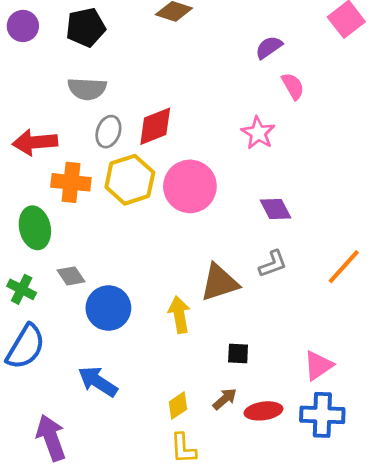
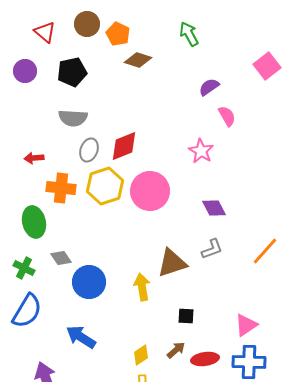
red arrow: (35, 142) -> (34, 158), size x0.6

